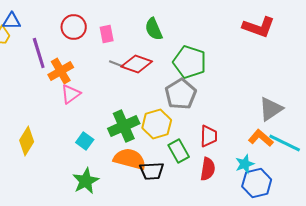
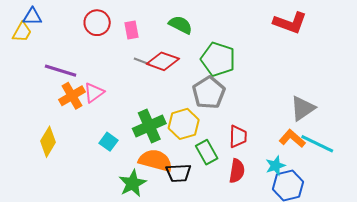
green semicircle: (154, 29) -> (181, 25), turned 140
purple line: (39, 53) -> (61, 71), moved, turned -56
orange cross: (61, 71) -> (72, 96), moved
green star: (86, 181) -> (133, 183), moved

